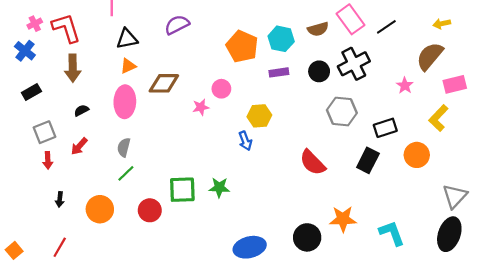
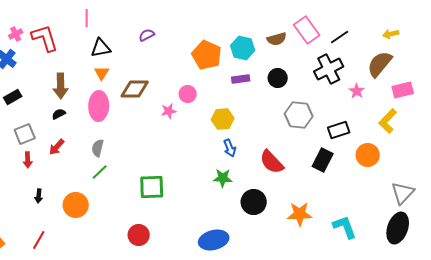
purple semicircle: (177, 25) -> (147, 35), size x0.7
black cross: (354, 64) -> (329, 69), moved
orange triangle: (128, 66) -> (102, 73), turned -35
brown arrow: (73, 68) -> (61, 86), moved
blue arrow: (245, 141) -> (230, 148), moved
green star: (219, 188) -> (223, 178), moved
red circle: (150, 210) -> (139, 235), moved
black circle: (307, 237) -> (254, 202), moved

